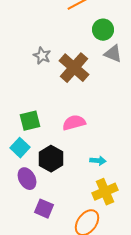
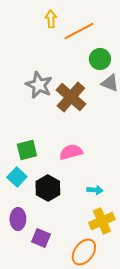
gray star: (42, 56) -> (39, 85), size x1.5
purple ellipse: (27, 179) -> (18, 219), moved, turned 30

